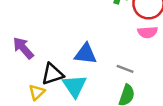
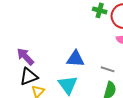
black triangle: (52, 74) -> (29, 77), moved

